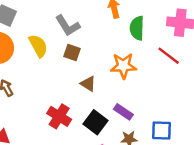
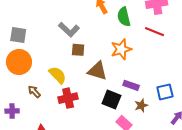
yellow semicircle: (38, 46) -> (58, 75), moved
brown triangle: (88, 84) -> (97, 71), size x1.5
red cross: (59, 116) -> (68, 98), moved, turned -30

